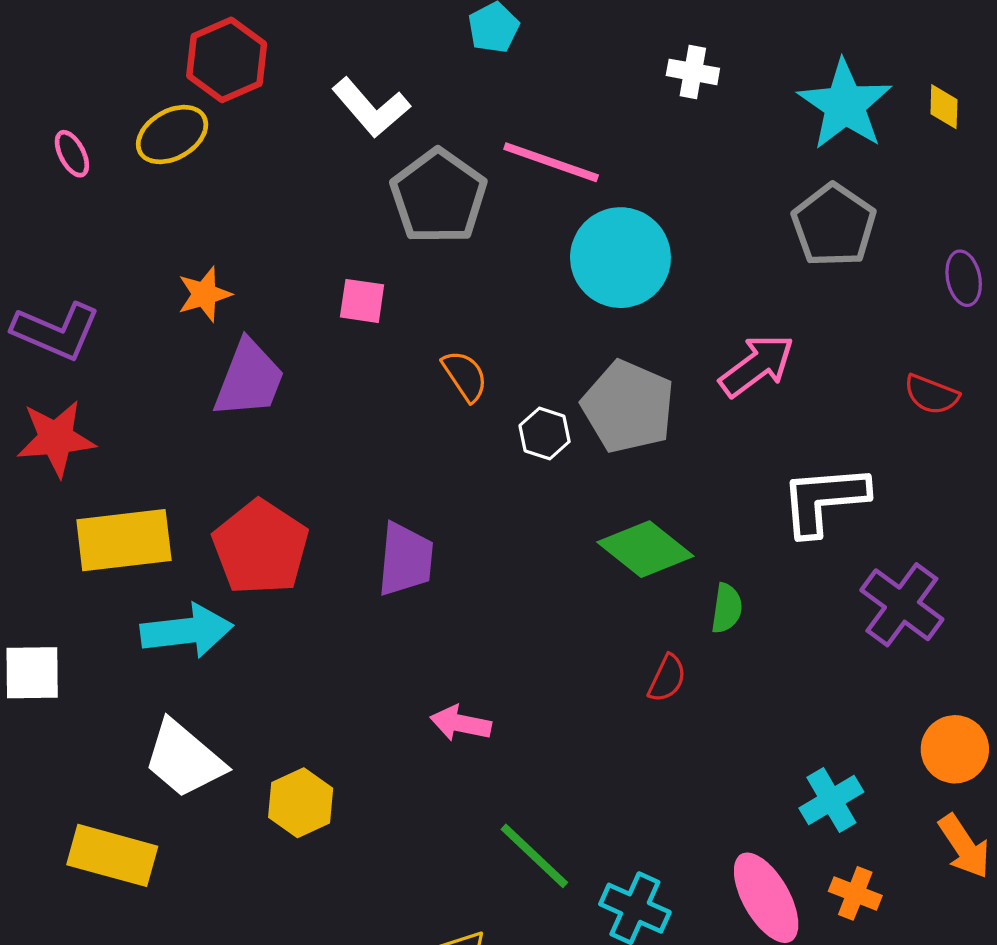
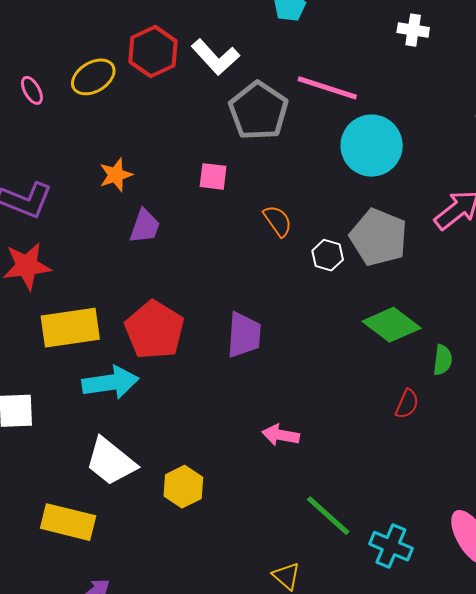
red hexagon: (227, 60) -> (153, 52), moved
purple trapezoid: (249, 379) -> (145, 226), size x0.7

